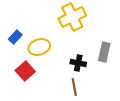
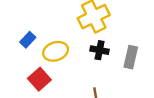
black cross: (78, 63) -> (100, 50), moved

